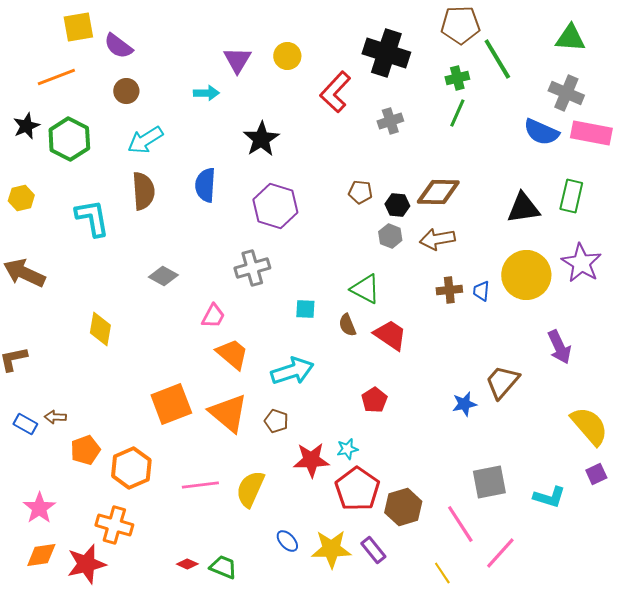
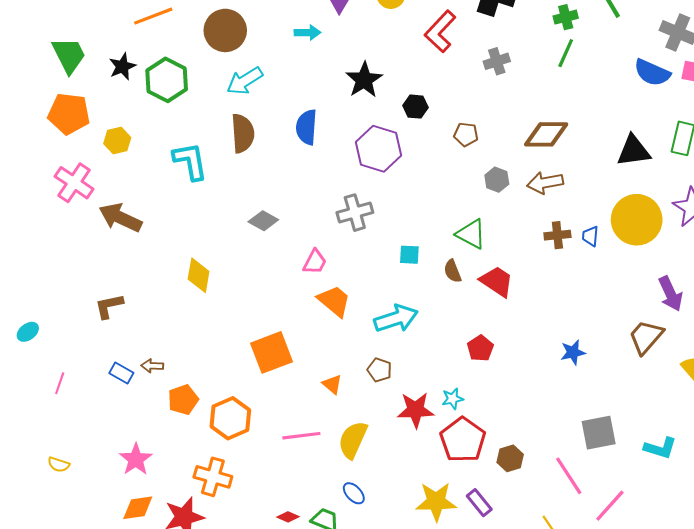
brown circle: (126, 91) -> (225, 30), size x1.6
black hexagon: (397, 205) -> (416, 107), moved
brown trapezoid: (502, 382) -> (646, 337), moved
orange triangle: (228, 413) -> (332, 384), moved, size x0.5
brown hexagon: (403, 507) -> (510, 458), size x0.7
blue ellipse: (287, 541) -> (354, 493), moved

